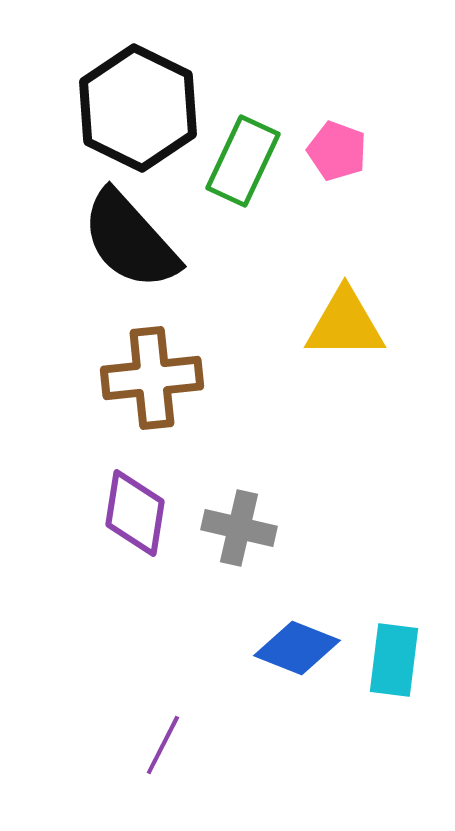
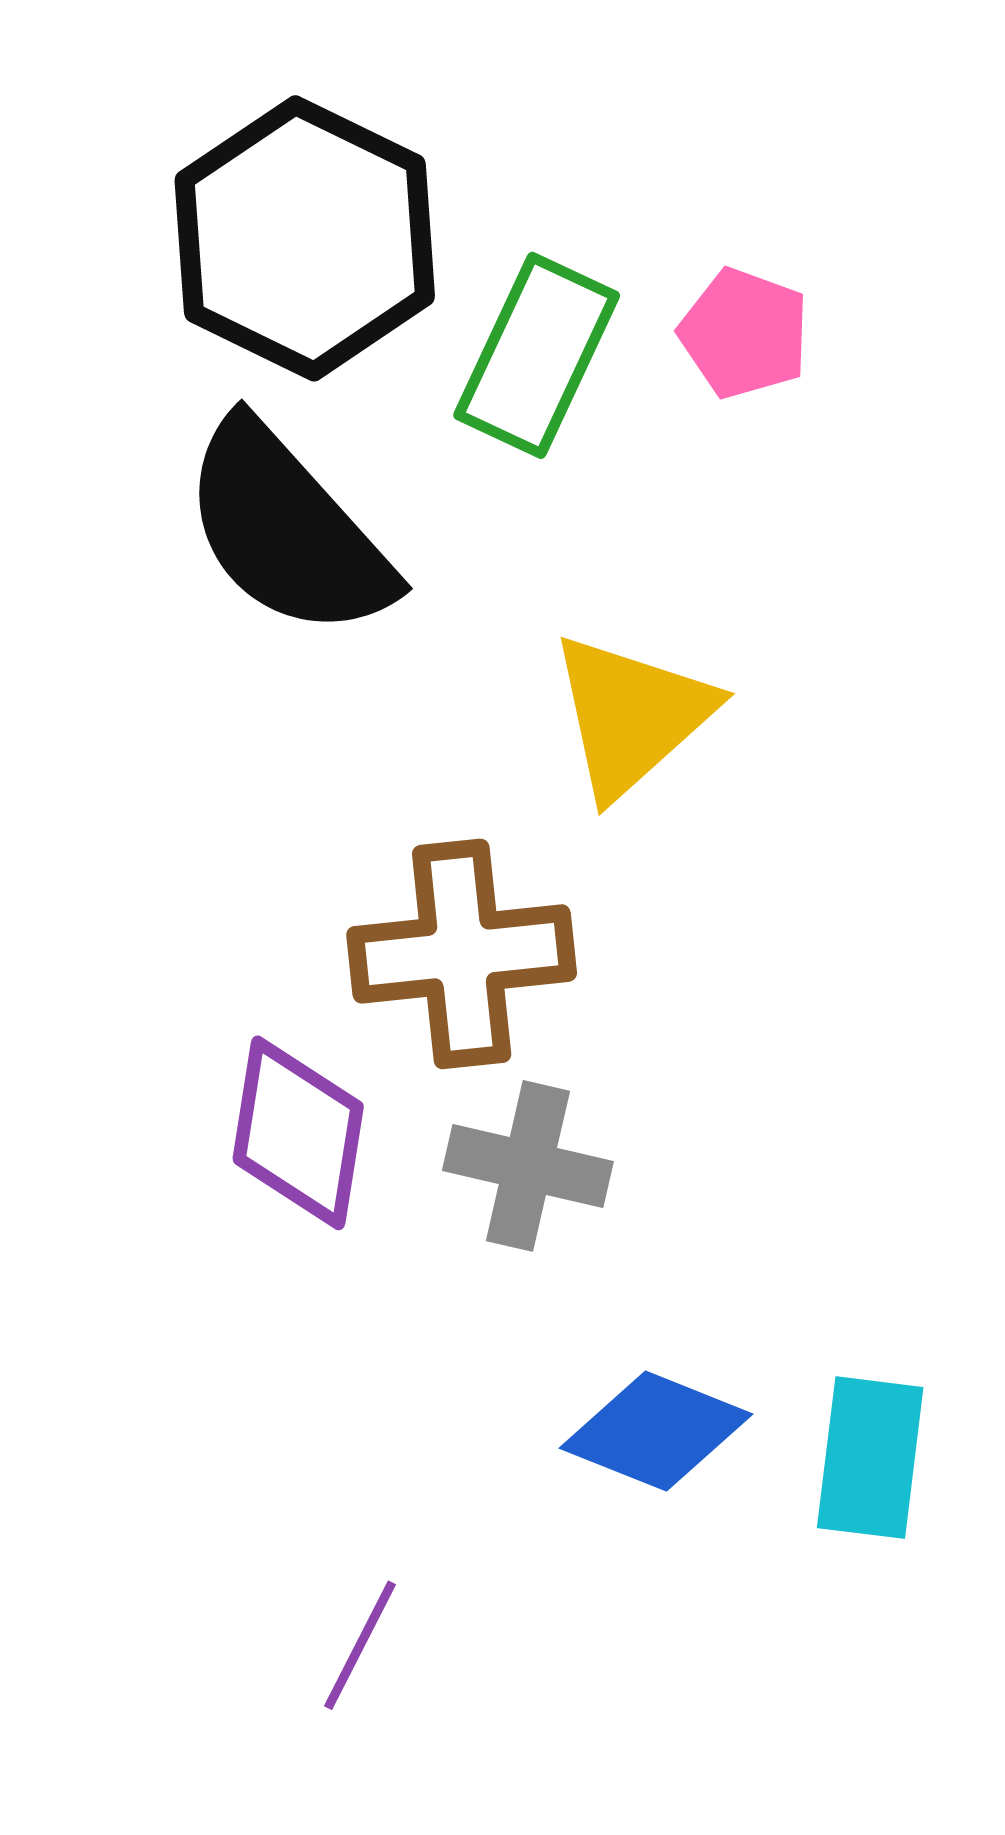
yellow triangle: (345, 324) -> (632, 715), moved, turned -42
brown cross: (152, 378) -> (462, 954), moved

